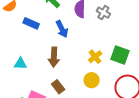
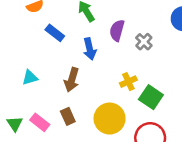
yellow cross: (95, 57) -> (128, 82), moved
cyan triangle: (20, 64) -> (30, 78), turned -32
yellow circle: (92, 80) -> (110, 119), size x1.6

